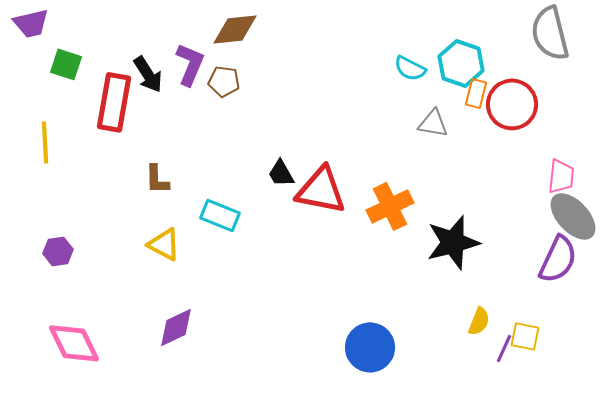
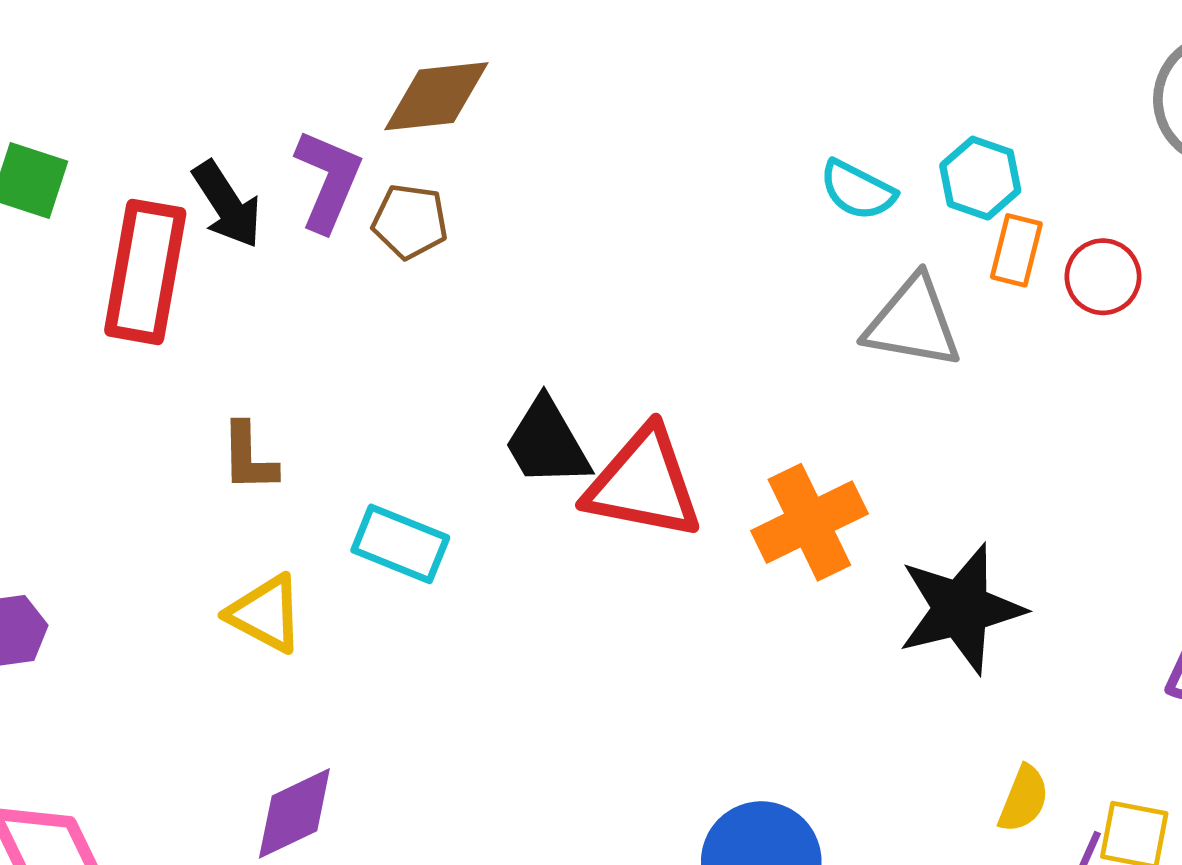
cyan hexagon: (461, 63) -> (980, 178), size x0.7
red circle: (512, 104) -> (1103, 277), size x0.6
gray triangle: (433, 123) -> (913, 322), size x1.4
black trapezoid: (281, 173) -> (547, 443), size x1.4

